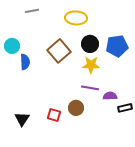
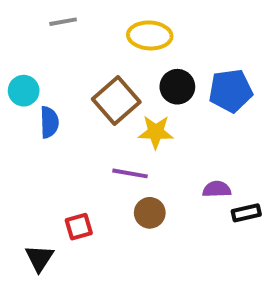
yellow star: (91, 65) -> (156, 132), moved
purple line: (90, 88) -> (130, 173), moved
red square: (54, 115) -> (79, 227), moved, turned -32
black triangle: (22, 119) -> (39, 258), moved

